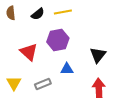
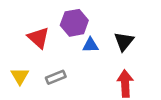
blue triangle: (67, 69) -> (90, 45), moved

